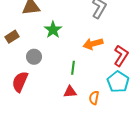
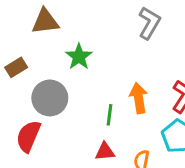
orange arrow: (93, 44) -> (139, 98), moved, turned 96
gray circle: (34, 57) -> (50, 98), size x1.5

